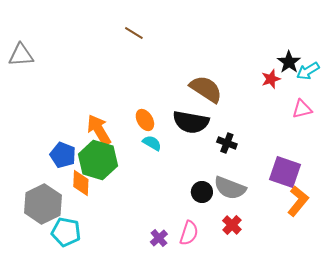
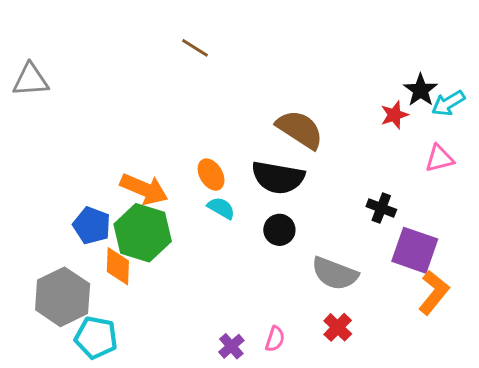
orange arrow: (99, 130) -> (144, 189), turned 144
black cross: (227, 143) -> (381, 208), moved
black circle: (202, 192) -> (279, 230), moved
pink semicircle: (189, 233) -> (275, 339), size x0.7

